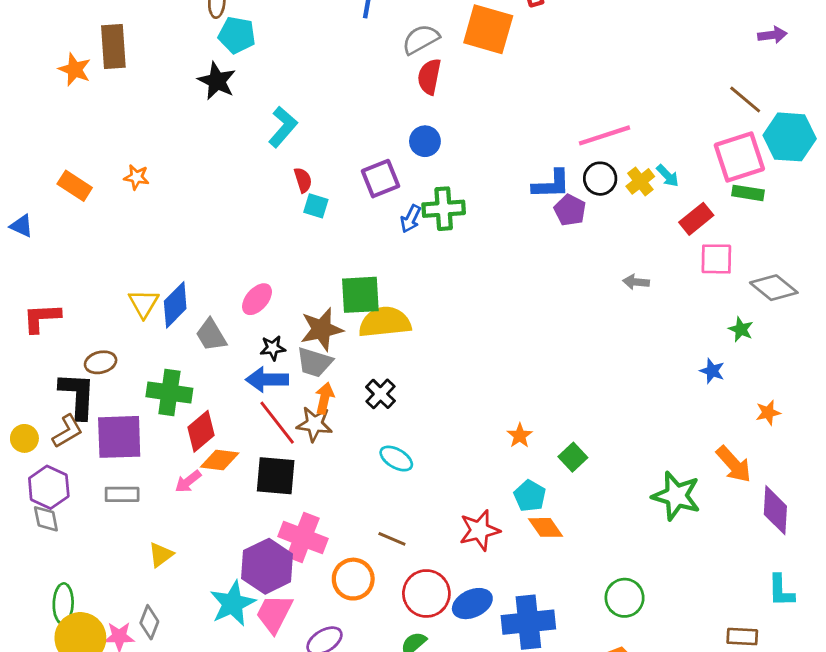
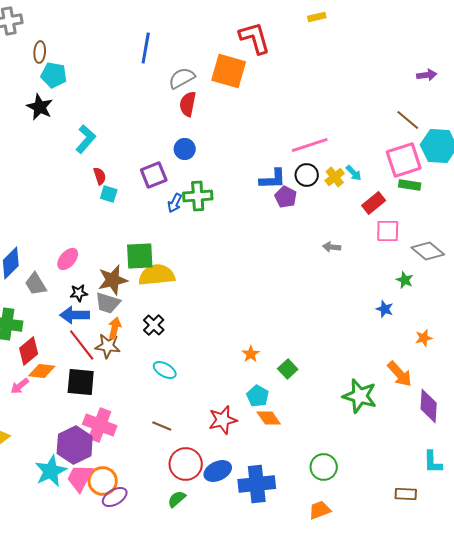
orange circle: (353, 579) -> (103, 481), moved

